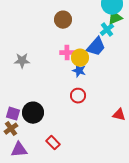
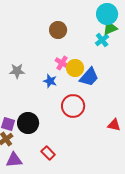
blue trapezoid: (96, 47) -> (89, 77), moved
pink cross: (67, 53) -> (62, 63), turned 32
blue star: (79, 71) -> (50, 81), moved
red circle: (78, 96) -> (73, 106), size x1.5

